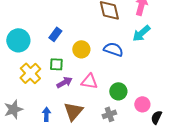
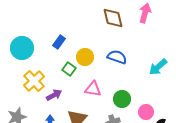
cyan arrow: (141, 33) -> (158, 67), moved
green square: (56, 64) -> (69, 69), moved, turned 32
purple arrow: (64, 82) -> (54, 95), moved

